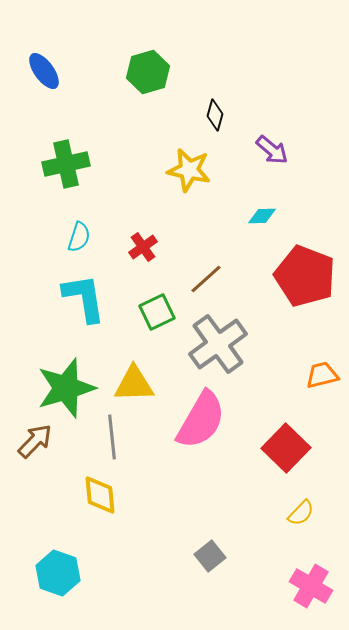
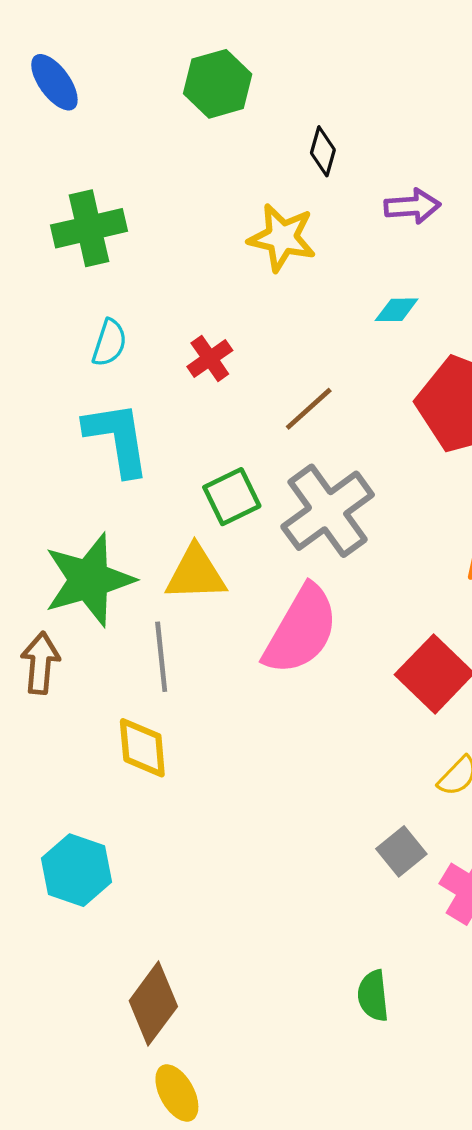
purple arrow: (272, 150) -> (412, 206), turned -44
green square: (157, 312) -> (232, 497), moved
brown arrow: (35, 441) -> (40, 663), turned -39
gray square: (210, 556) -> (401, 851), moved

